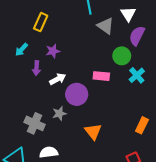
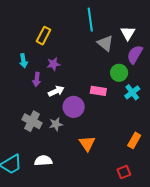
cyan arrow: (21, 50) -> (23, 61), turned -56
gray cross: (35, 123) -> (32, 121), moved

